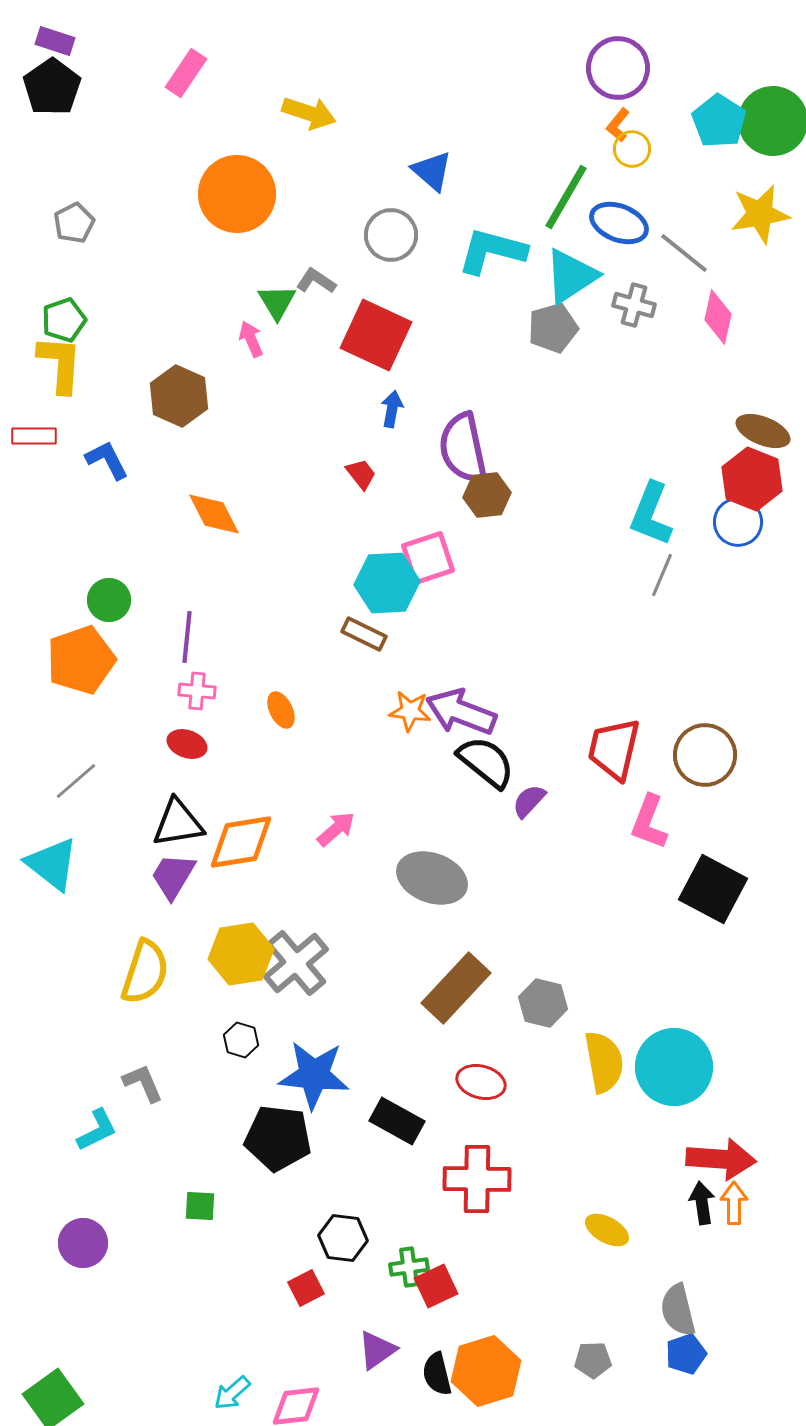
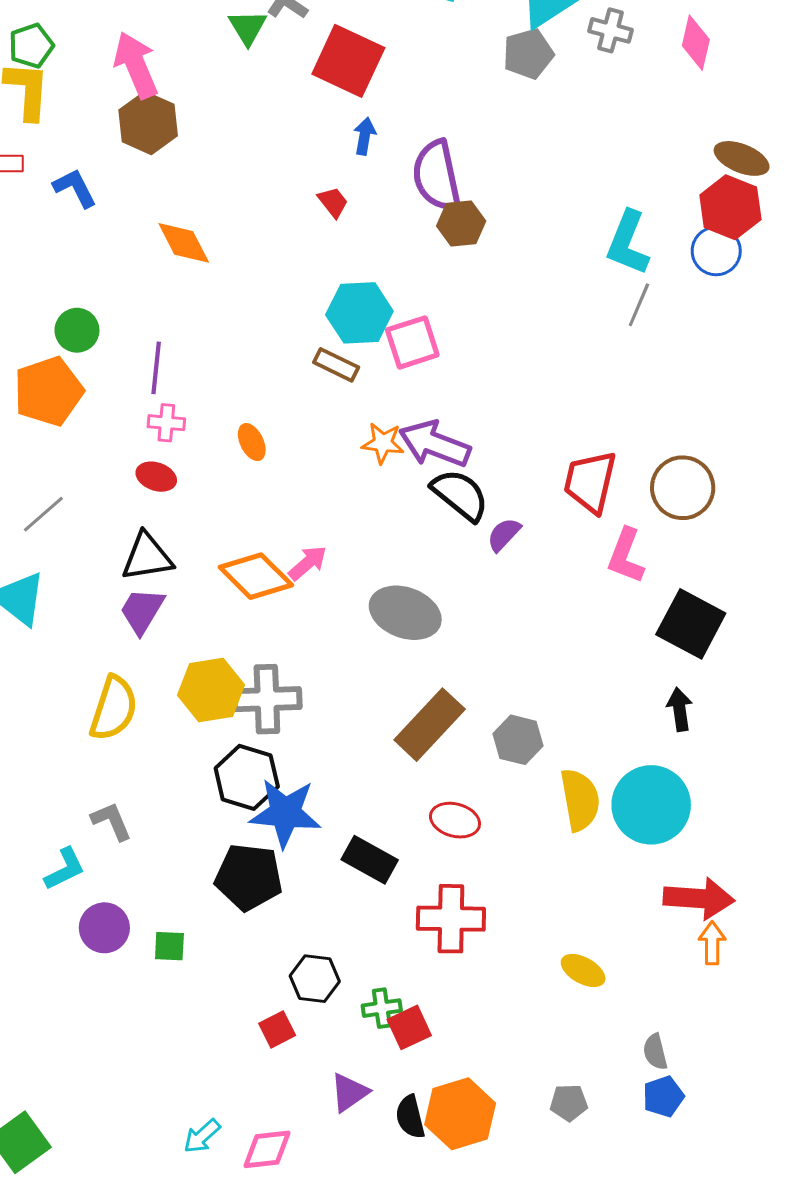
pink arrow: (251, 339) -> (136, 65), moved, size x1.8
pink square: (428, 558) -> (412, 342), moved
orange diamond: (241, 842) -> (256, 576), moved, turned 54
gray cross: (296, 963) -> (267, 699), turned 38
black hexagon: (241, 1040) -> (247, 777), moved, size x1.8
black arrow: (702, 1203) -> (680, 709), moved
purple circle: (83, 1243) -> (104, 928), moved
gray semicircle: (678, 1310) -> (655, 1052), size x0.7

